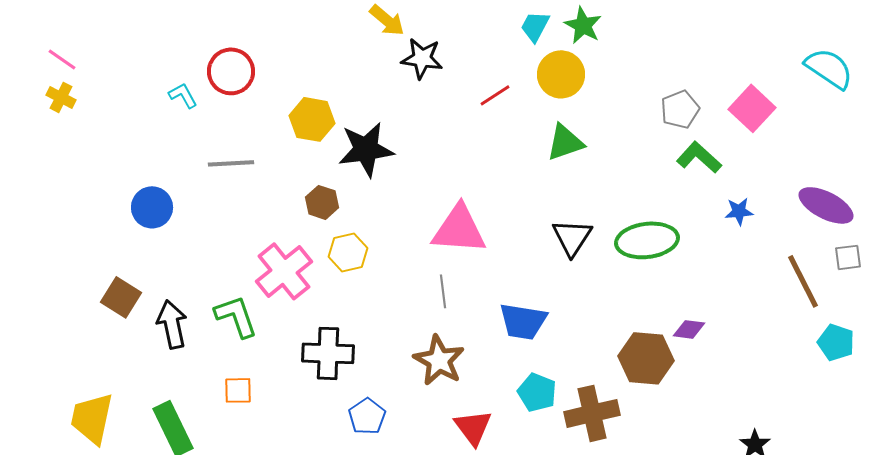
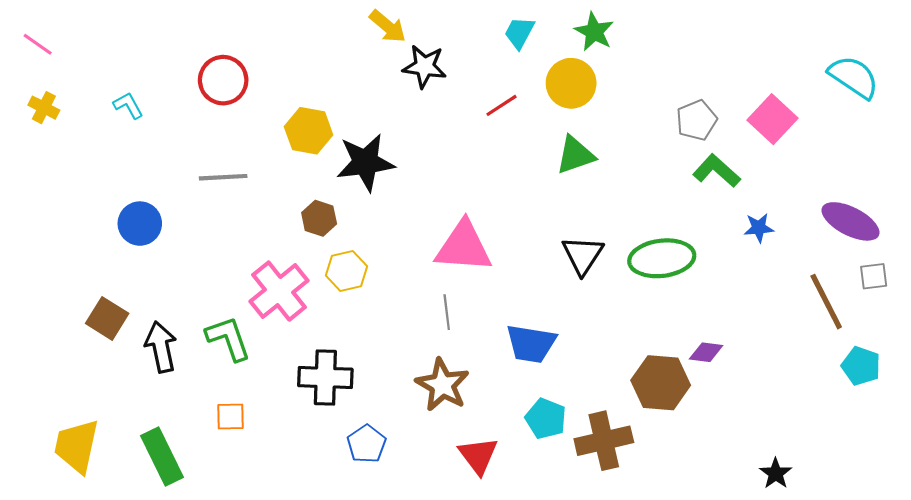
cyan trapezoid: (535, 26) -> (519, 33), moved
pink line: (62, 59) -> (38, 44), moved
cyan L-shape: (183, 95) -> (128, 105), moved

